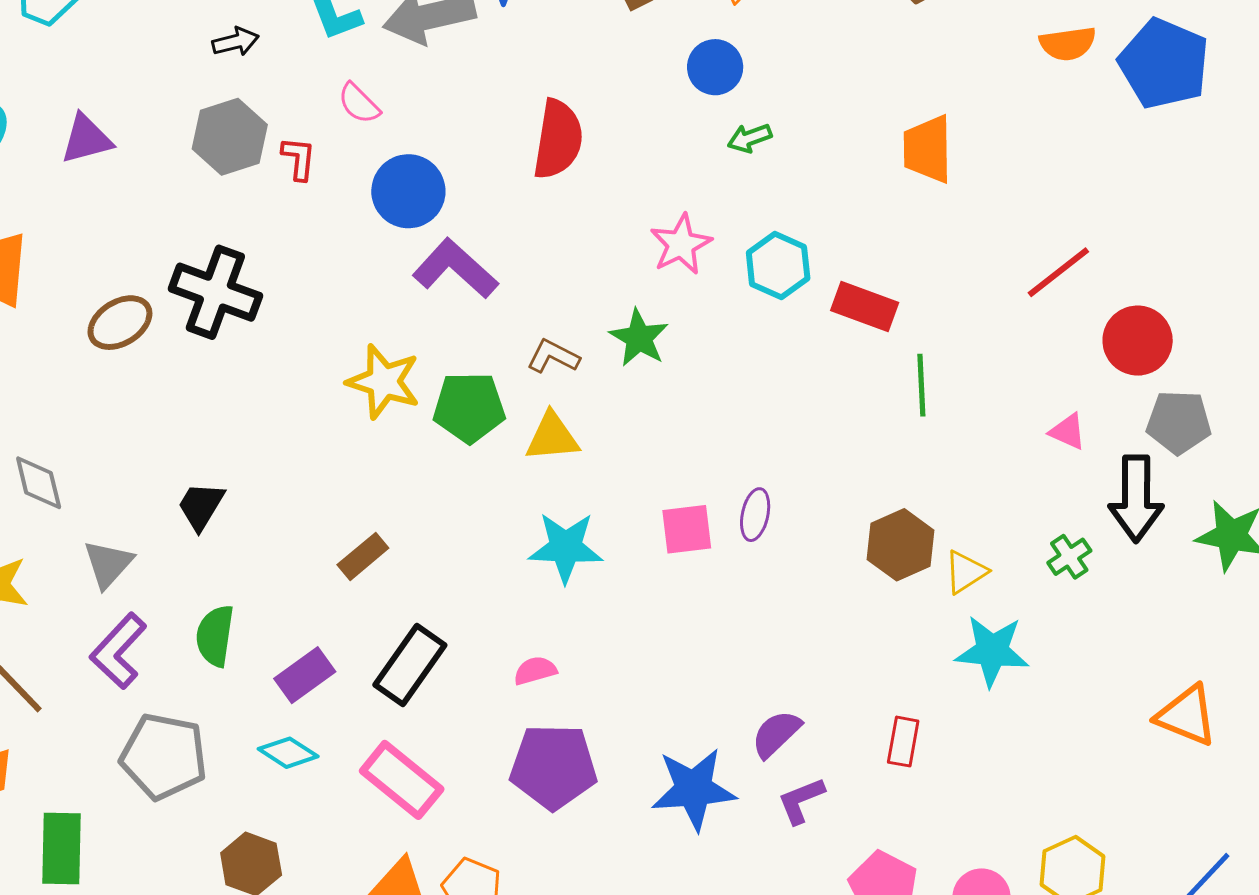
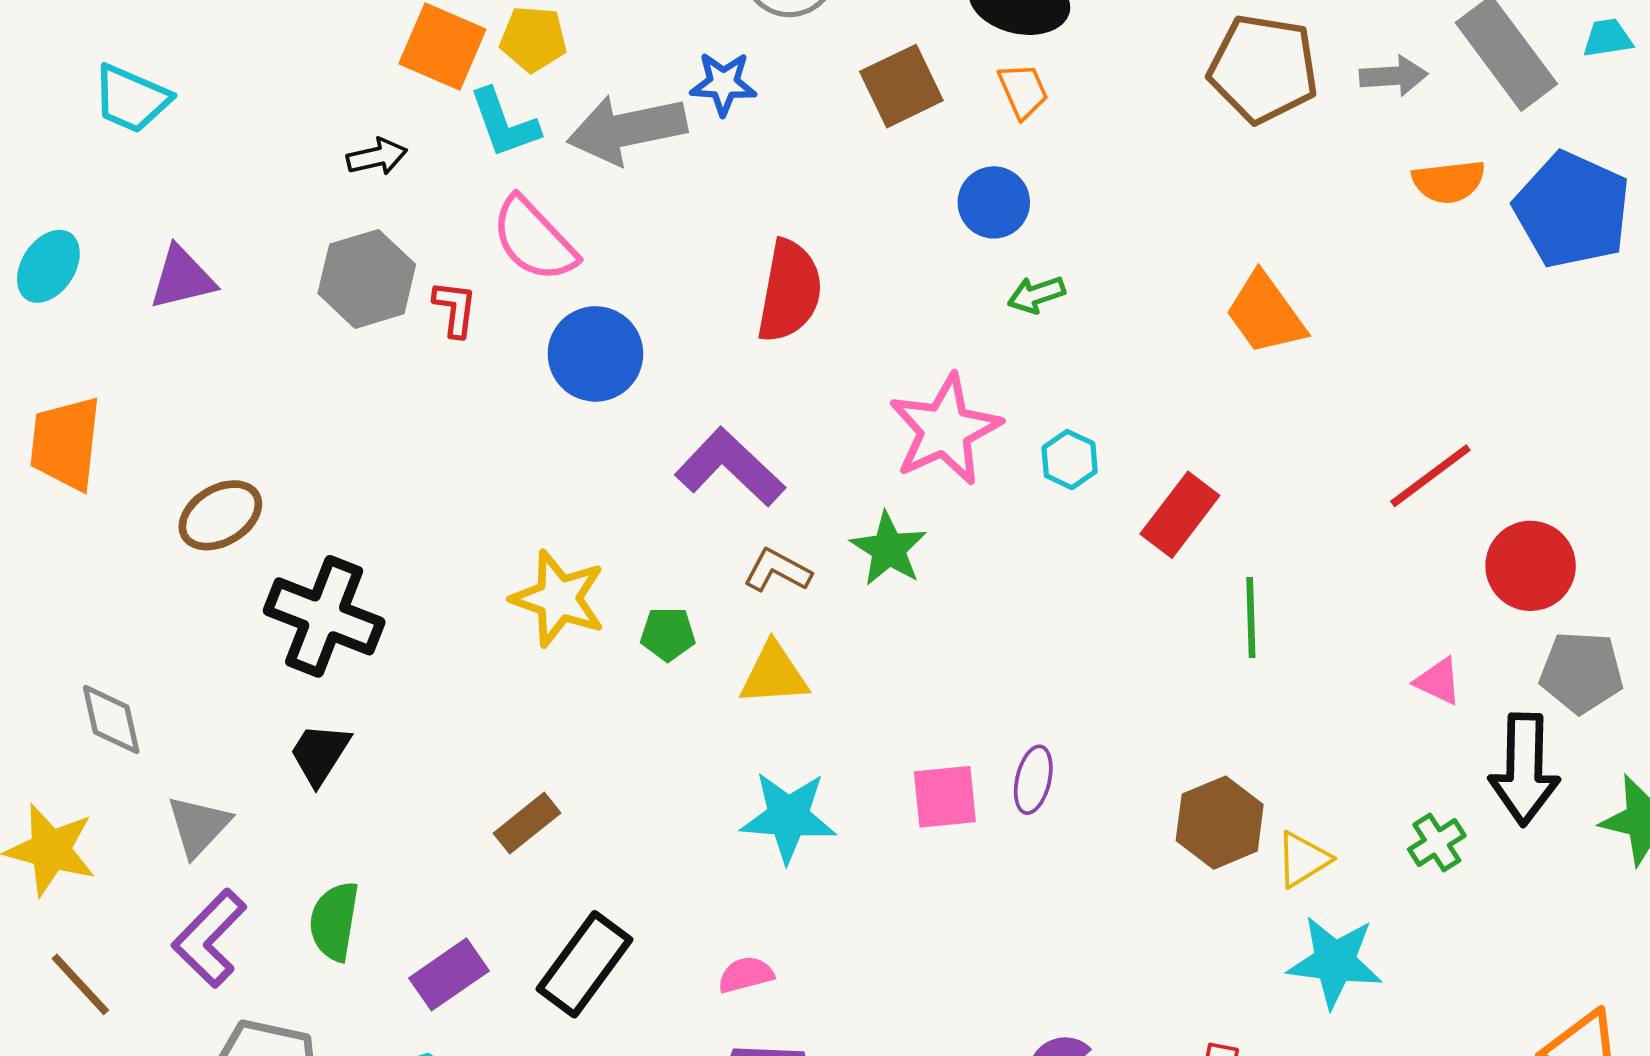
pink semicircle: (359, 103) -> (534, 239), size x1.6
orange trapezoid: (928, 149) -> (1265, 314), turned -36
pink star: (681, 244) -> (945, 430), size x1.4
cyan hexagon: (778, 266) -> (1070, 460), size x0.7
purple L-shape: (455, 269) -> (730, 467), moved
black cross: (215, 292) -> (324, 616), moved
red rectangle: (865, 307) -> (1180, 515), turned -74
green pentagon: (469, 407) -> (668, 634), size x0.6

